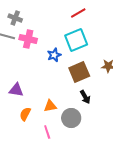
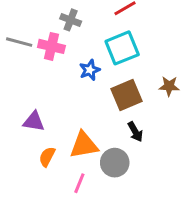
gray cross: (15, 18) -> (71, 20), moved
orange triangle: (50, 106) -> (84, 145), size x1.5
pink line: (47, 132) -> (79, 183), turned 40

